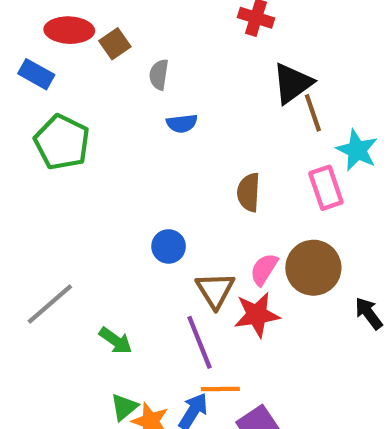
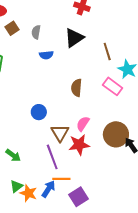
brown square: (115, 44) -> (12, 28), moved
black triangle: (293, 83) -> (74, 38), moved
pink rectangle: (326, 188) -> (113, 86), turned -36
brown circle: (313, 268) -> (116, 134), moved

